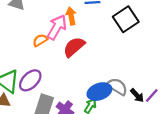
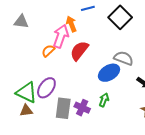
gray semicircle: (117, 87) -> (124, 58), moved
blue ellipse: (99, 92) -> (109, 73), moved

